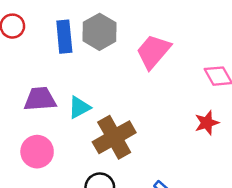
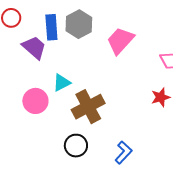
purple trapezoid: (40, 99) -> (34, 48), moved, turned 44
pink circle: (37, 152) -> (35, 101), moved

